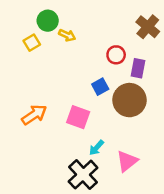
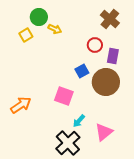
brown cross: (148, 27) -> (110, 19), moved
orange arrow: (34, 115) -> (21, 105), moved

